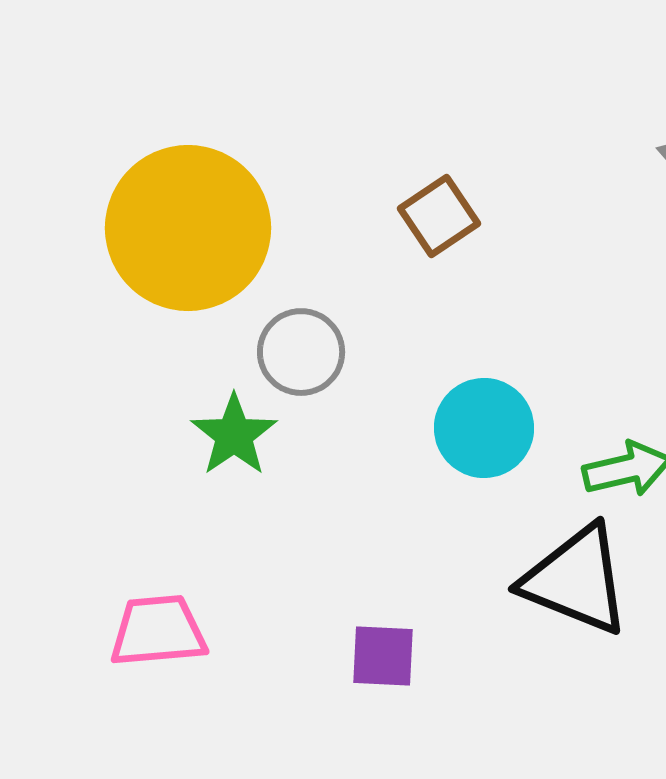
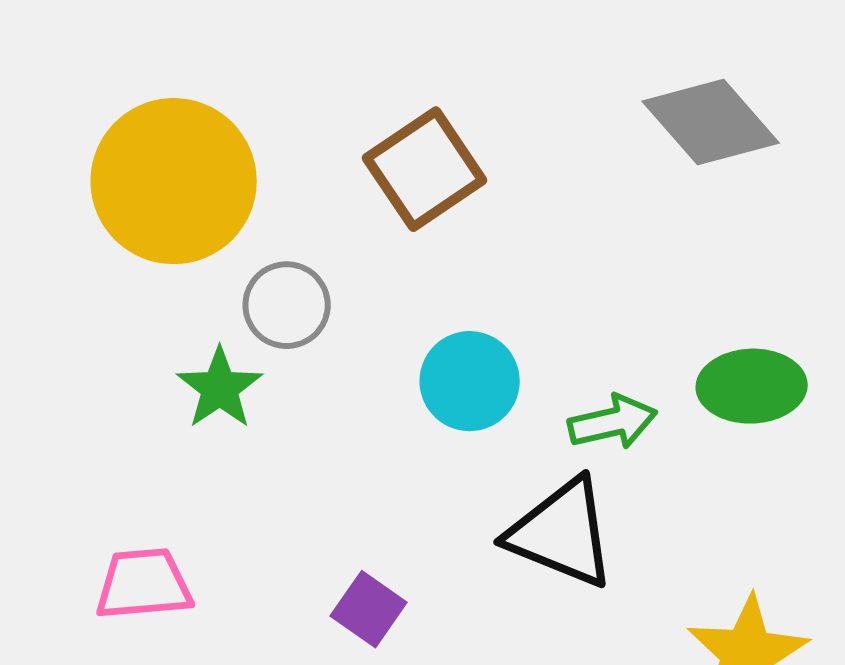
brown square: (439, 216) -> (425, 169), size x1.5
purple square: (383, 656) -> (369, 609), turned 32

